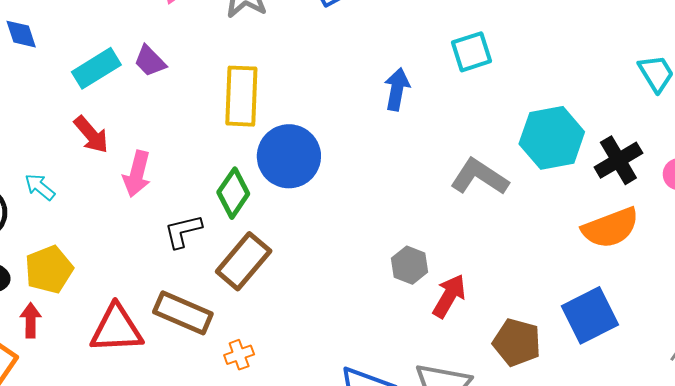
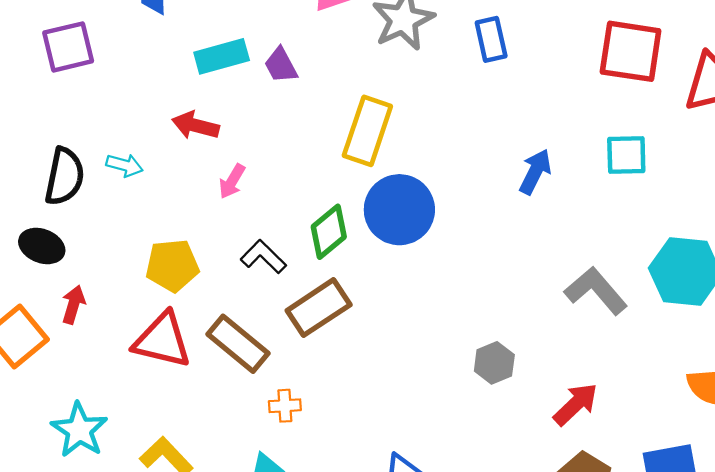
red arrow: (91, 135) -> (196, 125), turned 129
pink arrow: (137, 174) -> (232, 181), size x0.7
cyan arrow: (40, 187) -> (124, 165), turned 140
black L-shape: (183, 231) -> (263, 257), turned 42
yellow pentagon: (49, 269) -> (172, 266), moved
red arrow: (449, 296) -> (576, 404), moved

